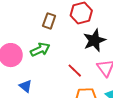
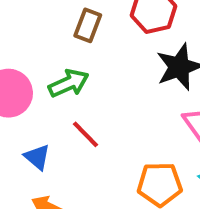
red line: (75, 71) -> (86, 134), moved

